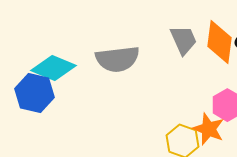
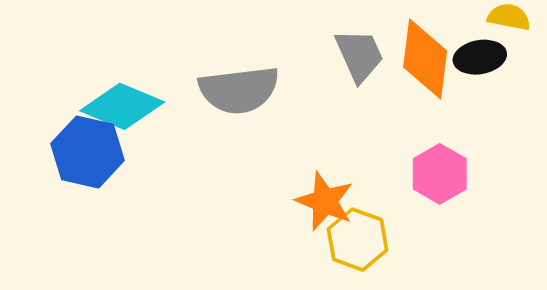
orange star: (208, 129) -> (325, 201), moved

